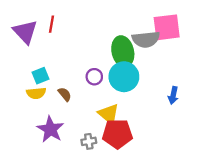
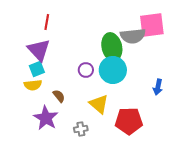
purple triangle: (25, 32) -> (39, 50), moved
brown semicircle: (65, 94) -> (59, 96), moved
red pentagon: (117, 134) -> (129, 121), moved

